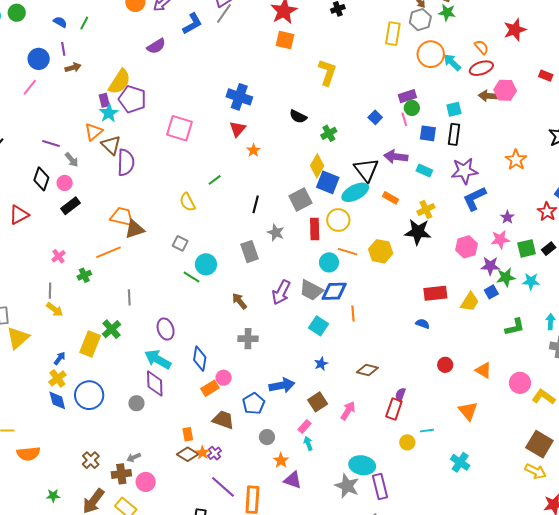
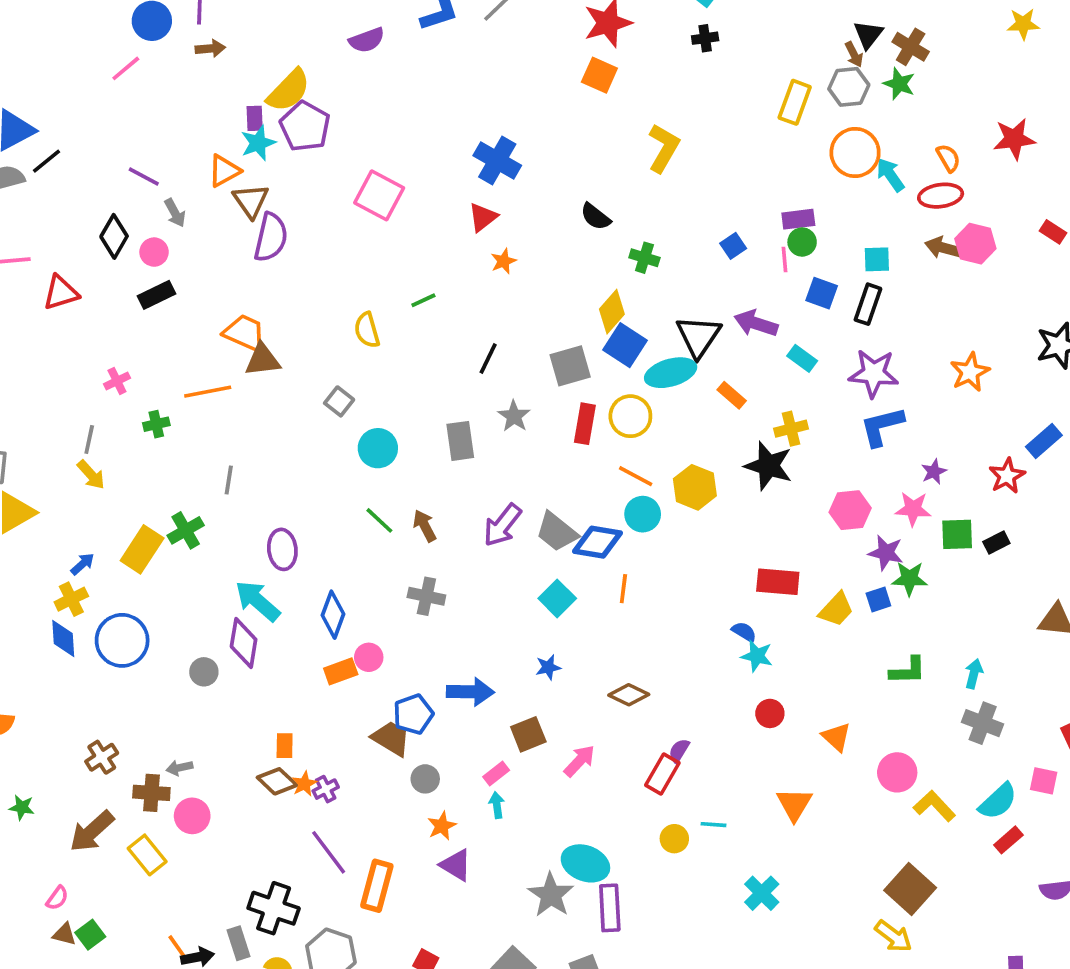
green cross: (329, 133) -> (644, 258), turned 35
cyan circle: (329, 262) -> (643, 514), moved
green line: (191, 277) -> (379, 520), moved
cyan star: (531, 281) -> (757, 656), moved
brown trapezoid: (223, 420) -> (391, 738), moved

